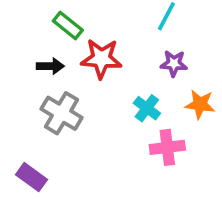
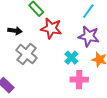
purple star: (174, 63) -> (89, 36), size x1.5
black arrow: (50, 66) -> (15, 31), moved

